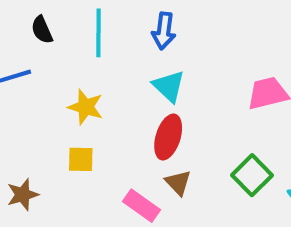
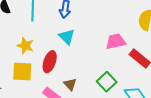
red ellipse: (168, 137) -> (50, 62), moved
yellow square: (81, 159) -> (22, 72), size x1.5

